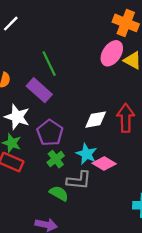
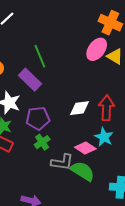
purple pentagon: (50, 133) -> (38, 118), turned 30
cyan star: (87, 154) -> (104, 137), moved
green semicircle: (59, 193) -> (83, 171), moved, size x1.4

